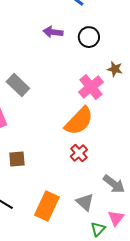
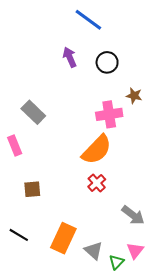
purple arrow: (53, 32) -> (70, 57), turned 60
pink cross: (91, 87) -> (109, 114), turned 30
gray triangle: (85, 202) -> (94, 251), moved

